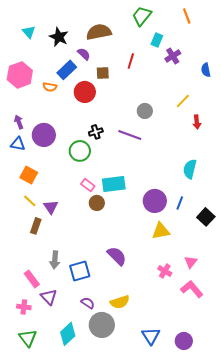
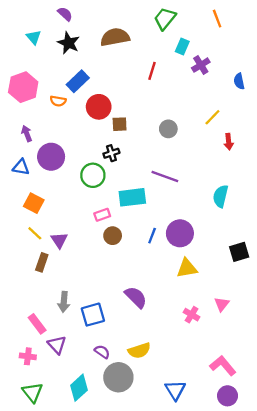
purple semicircle: (84, 54) -> (65, 14), moved
brown square: (103, 73) -> (120, 124), moved
purple arrow: (19, 122) -> (27, 133), moved
purple line: (130, 135) -> (165, 176), moved
cyan rectangle: (114, 184) -> (132, 197), moved
pink rectangle: (88, 185) -> (102, 215), turned -56
blue line: (180, 203) -> (152, 236), moved
black square: (206, 217) -> (239, 252), turned 30
pink L-shape: (192, 289) -> (223, 366), moved
purple circle: (184, 341) -> (228, 396), moved

